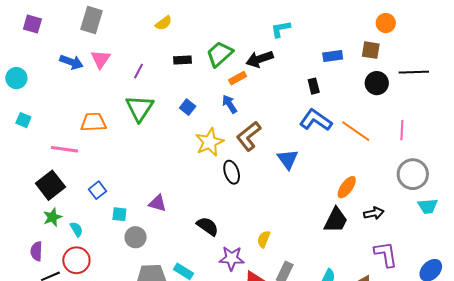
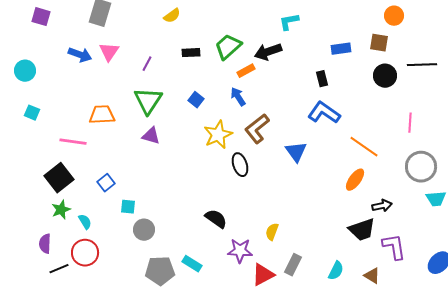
orange line: (356, 131) -> (364, 147), moved
purple triangle: (158, 203) -> (151, 136), moved
black trapezoid: (336, 220) -> (362, 230), moved, turned 44

